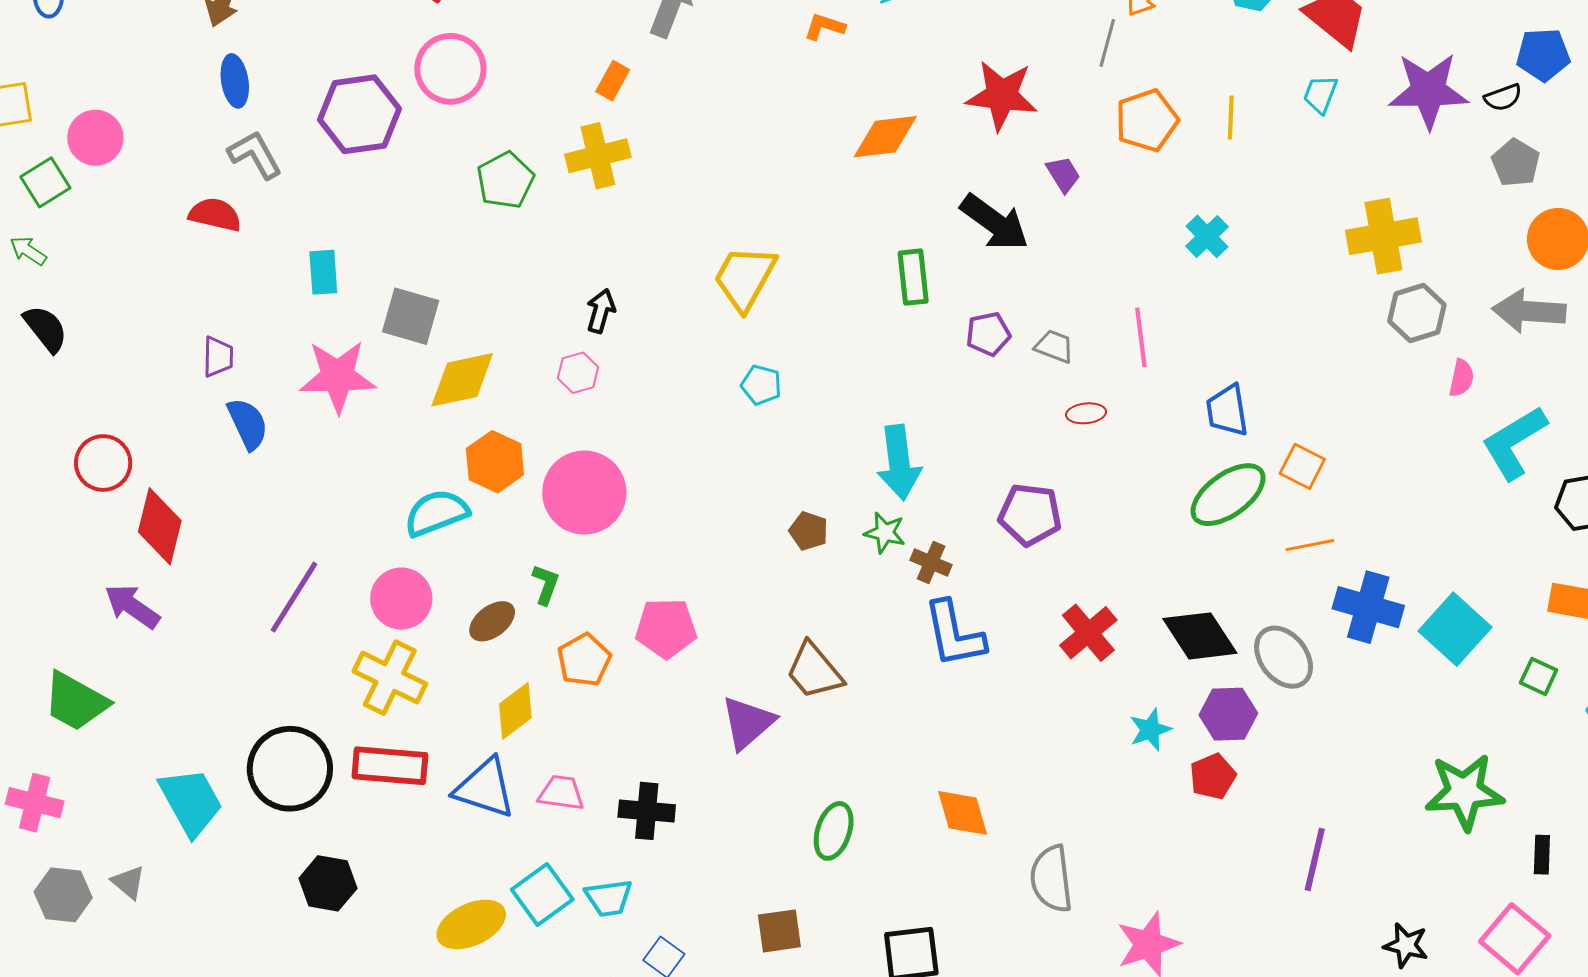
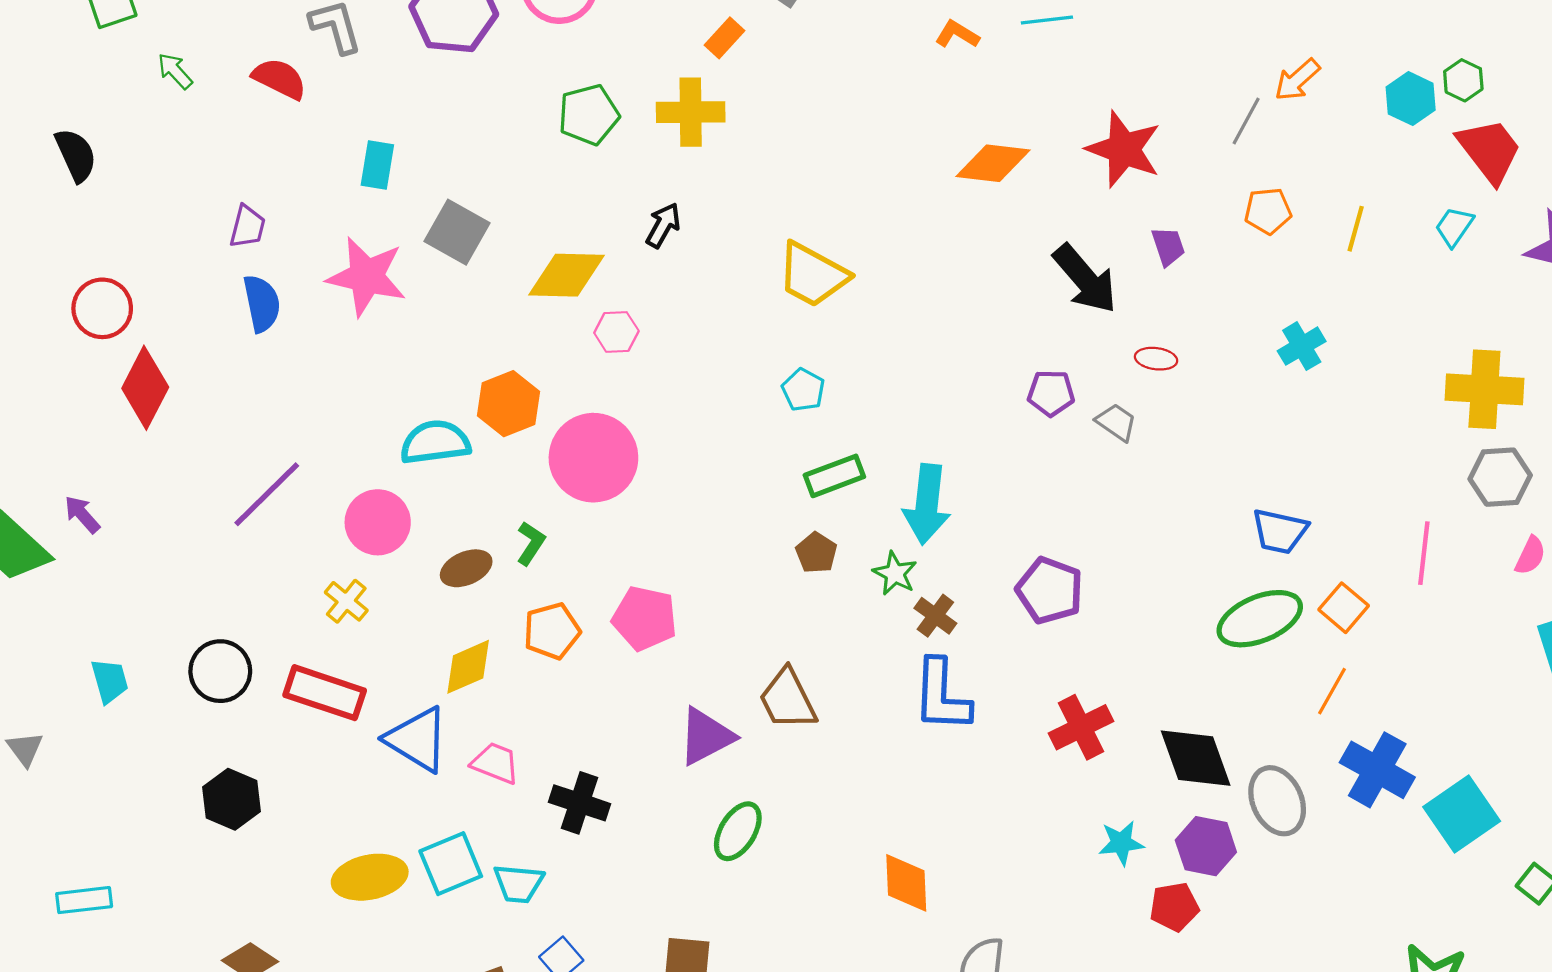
orange pentagon: (1147, 120) -> (1268, 211), size x0.7
green arrow: (28, 251) -> (175, 71), moved
green rectangle: (913, 277) -> (834, 476), moved, turned 62
yellow trapezoid: (745, 278) -> (813, 275), turned -104
black arrow: (601, 311) -> (663, 225), moved
pink line: (1141, 337) -> (1424, 553), moved
yellow diamond: (462, 380) -> (566, 275), moved
blue trapezoid: (1227, 410) -> (1280, 531), turned -82
red ellipse: (1086, 413) -> (1156, 359), moved
orange line: (1310, 545) -> (1332, 691), turned -63
purple arrow: (132, 606) -> (82, 514), moved, size x0.7
yellow cross: (390, 678) -> (346, 601), size x0.6
black circle: (290, 769) -> (220, 671), size x0.7
cyan trapezoid: (191, 802) -> (110, 681), size x0.6
green ellipse: (834, 831) -> (738, 831), moved

